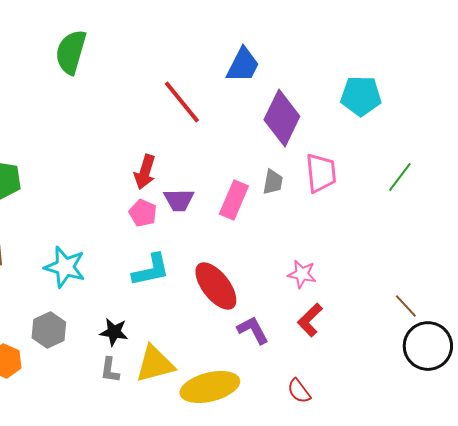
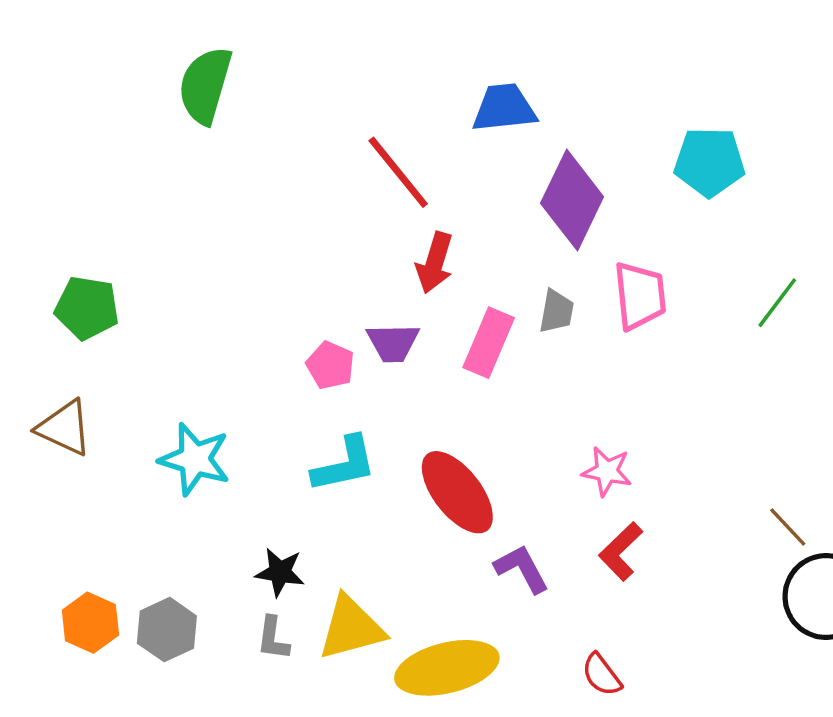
blue trapezoid: (243, 65) -> (504, 108), turned -123
red arrow: (145, 172) -> (435, 263), moved
gray hexagon: (49, 330) -> (167, 630), moved

